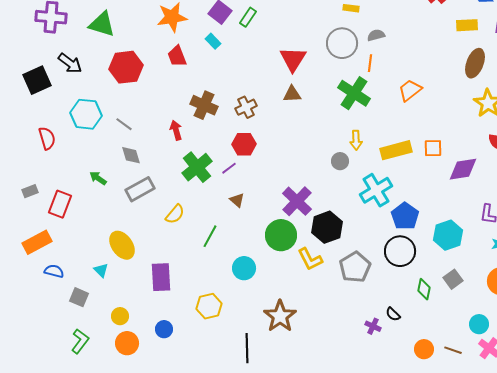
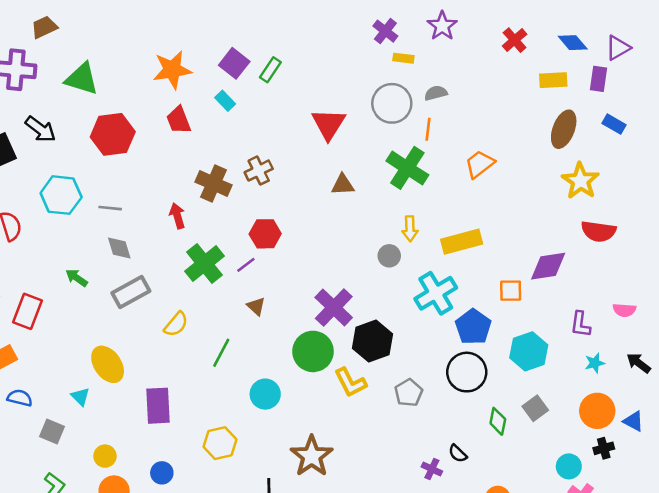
brown triangle: (292, 94) -> (343, 185), moved
brown cross: (246, 107) -> (259, 171), moved
gray line: (124, 124) -> (110, 208), turned -30
orange square: (433, 148) -> (511, 291), moved
gray pentagon: (355, 267) -> (409, 393), size x0.7

